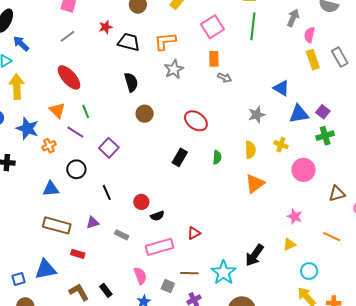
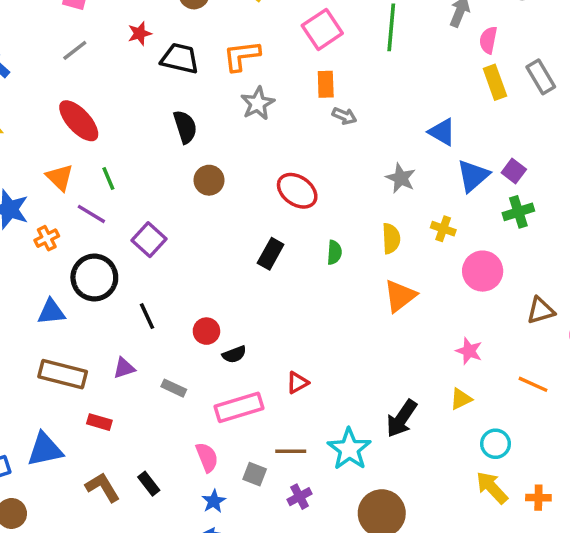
blue triangle: (299, 114) -> (473, 176), turned -30
gray star: (257, 115) -> (401, 178), turned -30
black circle: (76, 169) -> (94, 278), size x1.4

